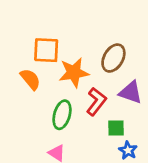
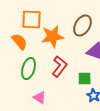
red L-shape: (96, 102) -> (60, 66), moved
green ellipse: (62, 115) -> (29, 68), moved

